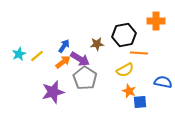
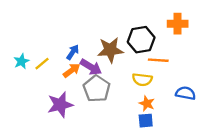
brown star: (97, 44) -> (110, 50), size x1.6
yellow semicircle: (125, 70) -> (142, 80), turned 36
blue square: (140, 102) -> (146, 121), moved

